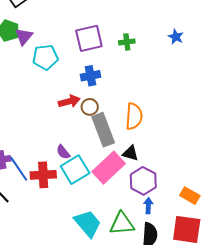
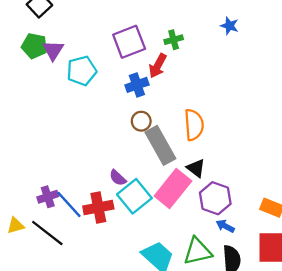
red arrow: (69, 101) -> (158, 66), moved, turned 140
black triangle: (130, 153) -> (196, 168), turned 30
blue arrow: (148, 206) -> (225, 226), turned -56

